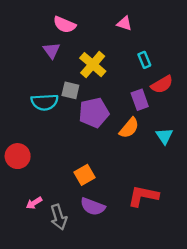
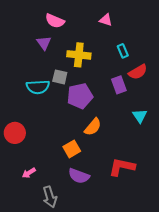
yellow cross: (93, 65) -> (79, 55), turned -35
orange semicircle: (129, 128) -> (93, 127), moved
gray arrow: (59, 217) -> (50, 197), moved

